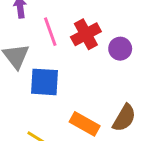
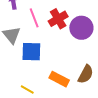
purple circle: (120, 49) -> (81, 28), size x1.5

